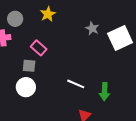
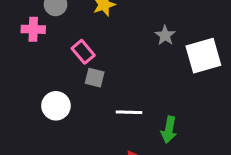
gray square: (29, 66) -> (95, 78), moved
white line: (76, 84) -> (129, 112), turned -30

